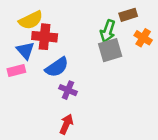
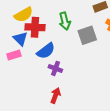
green arrow: (108, 31) -> (65, 21), moved, turned -30

